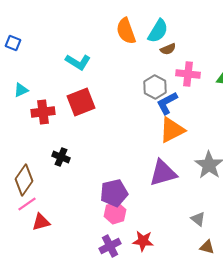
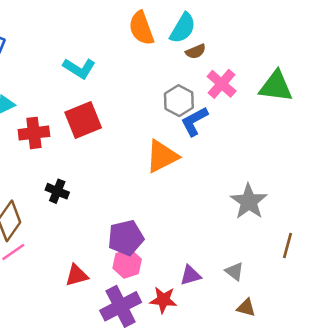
pink cross: (188, 74) -> (222, 84), turned 35
orange triangle: (172, 130) -> (162, 156), moved
purple triangle: (163, 173) -> (190, 275), moved, size x0.6
red triangle: (41, 222) -> (77, 275), moved
purple cross: (110, 246) -> (121, 306), size x1.4

